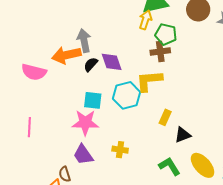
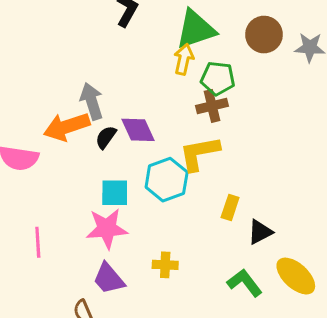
pink line: (29, 127) -> (38, 242), moved

